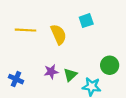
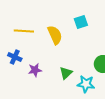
purple star: (51, 72) -> (35, 70), moved
blue cross: (16, 79) -> (15, 57), moved

